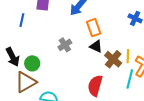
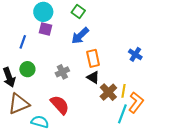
green circle: (32, 63) -> (27, 69), moved
red semicircle: (95, 86) -> (60, 105), moved, turned 115

